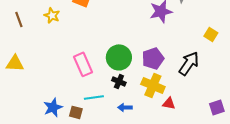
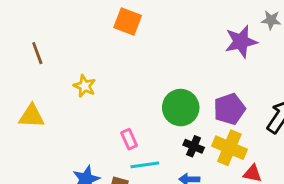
yellow star: (52, 15) -> (85, 86), moved
pink rectangle: (83, 64) -> (129, 139), moved, size x0.6
black cross: (119, 81) -> (194, 146), moved

